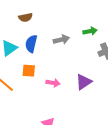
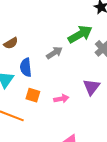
green arrow: (90, 31) -> (80, 34), size x1.6
orange square: (29, 71) -> (33, 95), turned 32

